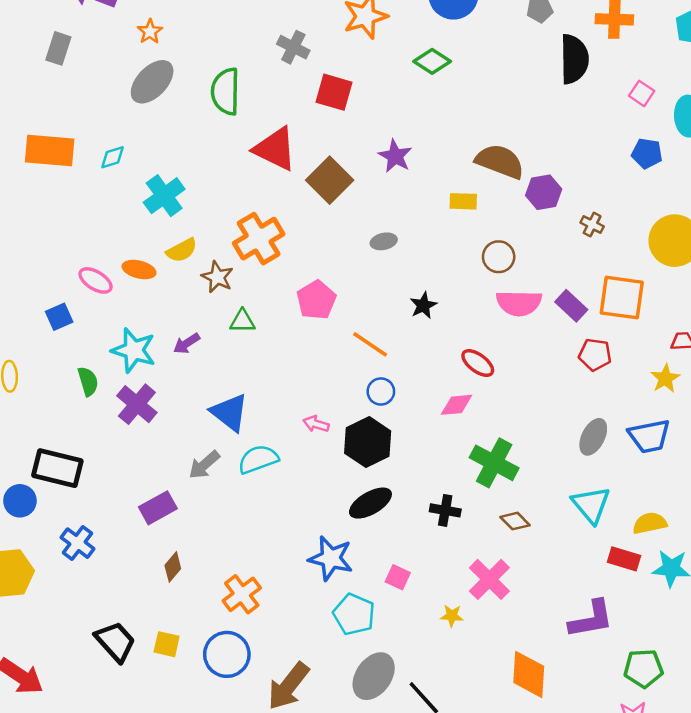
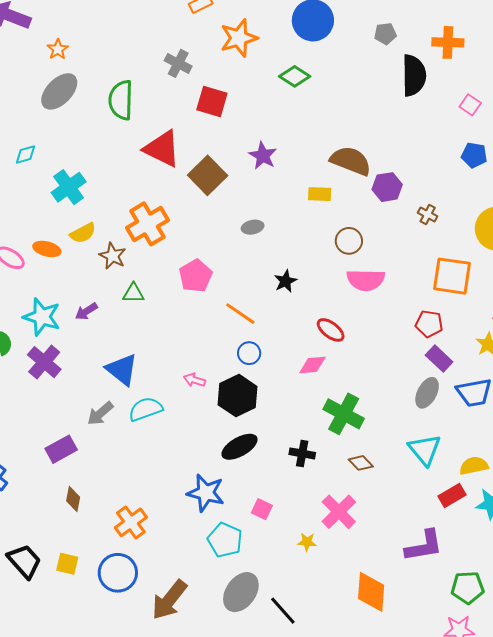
purple rectangle: (571, 306) -> (439, 358), moved
red rectangle: (624, 559) -> (452, 495), turned -48
brown diamond: (173, 567) -> (73, 499), turned -30

